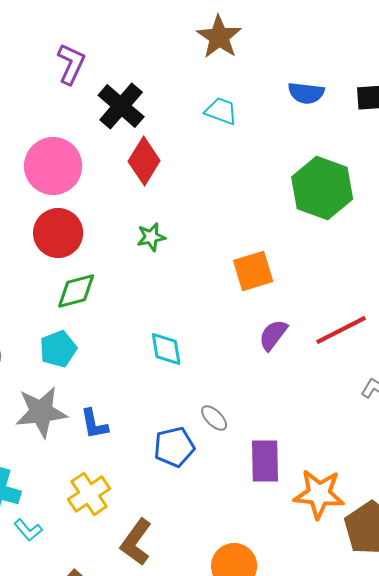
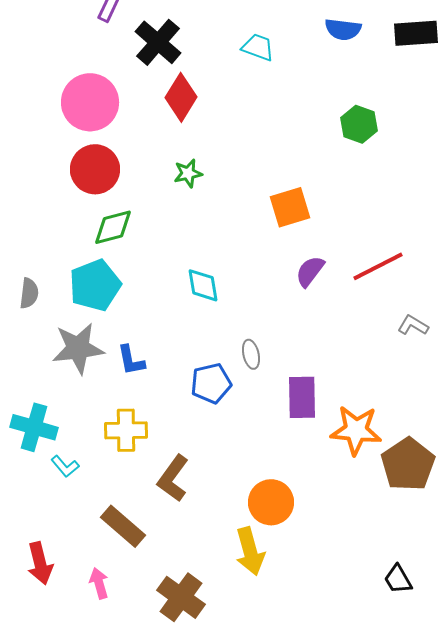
green hexagon: (322, 188) -> (359, 124), size x0.6
cyan pentagon: (58, 349) -> (95, 285), size x1.4
gray ellipse: (214, 418) -> (251, 354), turned 32
yellow cross: (89, 494) -> (126, 430), turned 33

